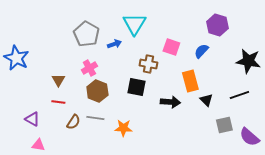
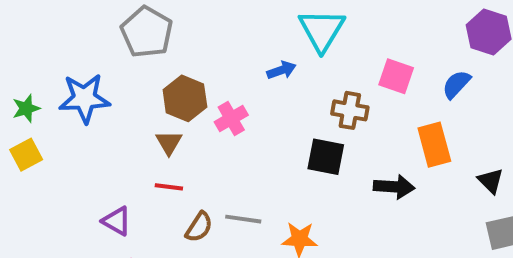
gray pentagon: (86, 34) -> (147, 32), moved
blue star: (16, 58) -> (84, 98), turned -30
brown hexagon: (97, 91) -> (185, 98), moved
black triangle: (206, 100) -> (491, 181), moved

